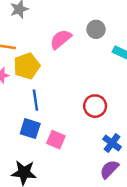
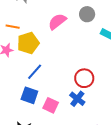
blue line: (35, 100) -> (35, 72), turned 48
blue cross: (112, 143) -> (77, 99), moved

